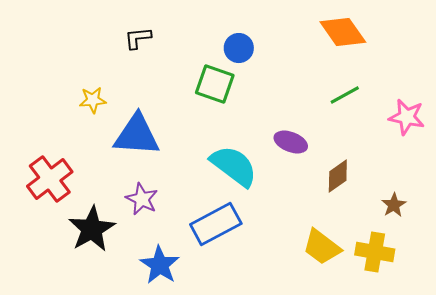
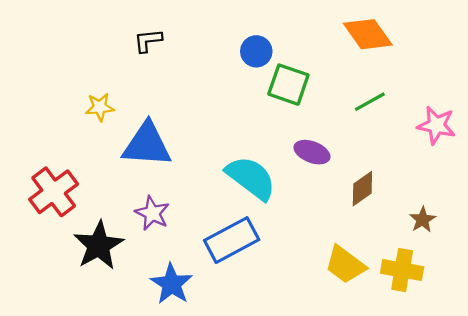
green square: (215, 84) -> (288, 85), moved

